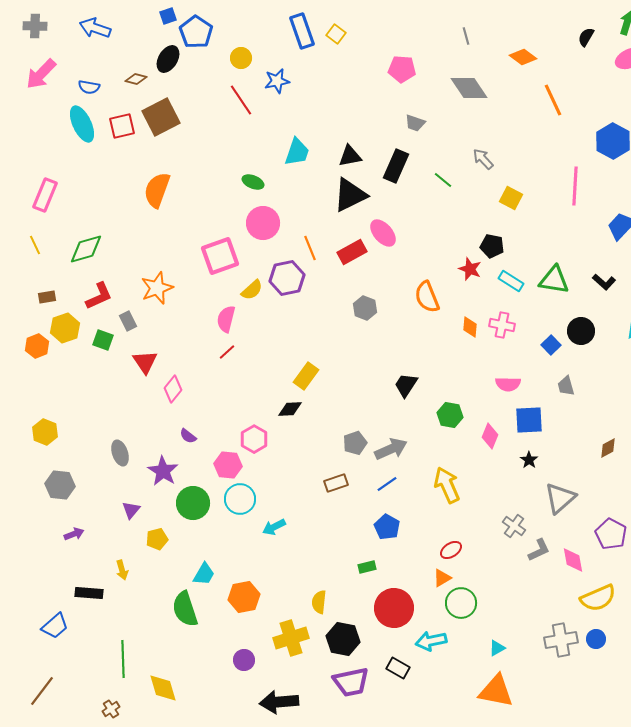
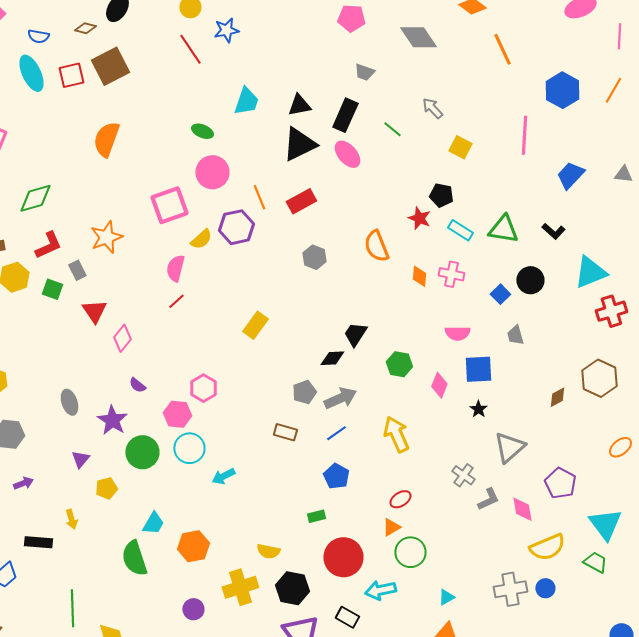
pink ellipse: (383, 233) -> (347, 154), moved
black diamond: (290, 409) -> (332, 358), moved
brown rectangle: (336, 483) -> (285, 432), turned 35
yellow semicircle: (319, 602) -> (268, 551), turned -85

